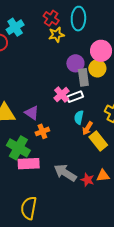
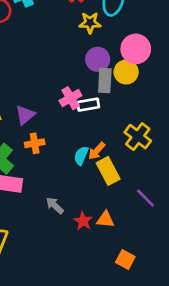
yellow star: (56, 35) -> (90, 23), moved
purple triangle: (32, 113) -> (25, 115), turned 35
cyan semicircle: (79, 117) -> (81, 156), moved
gray arrow: (65, 173) -> (55, 206), size x0.6

